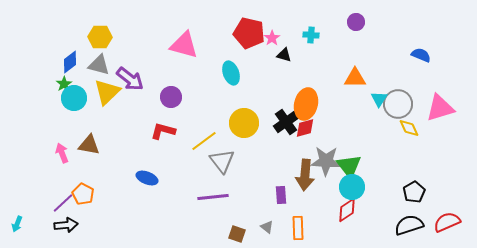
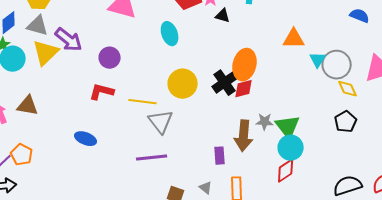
yellow line: (204, 141) -> (143, 102), turned 44
gray star: (326, 161) -> (265, 122), size x0.6
black pentagon: (414, 192) -> (346, 122), moved

